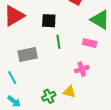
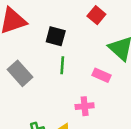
gray rectangle: (28, 54) -> (20, 73), turned 48

